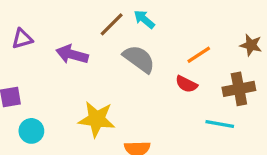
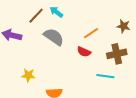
yellow star: (97, 119) -> (28, 75), size x0.6

